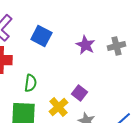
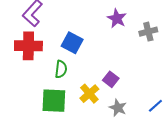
blue square: (41, 36) -> (72, 43), moved
purple star: (85, 45) -> (117, 18), moved

